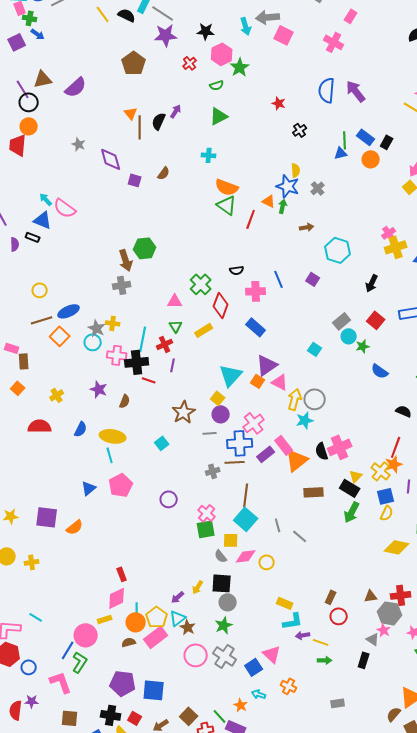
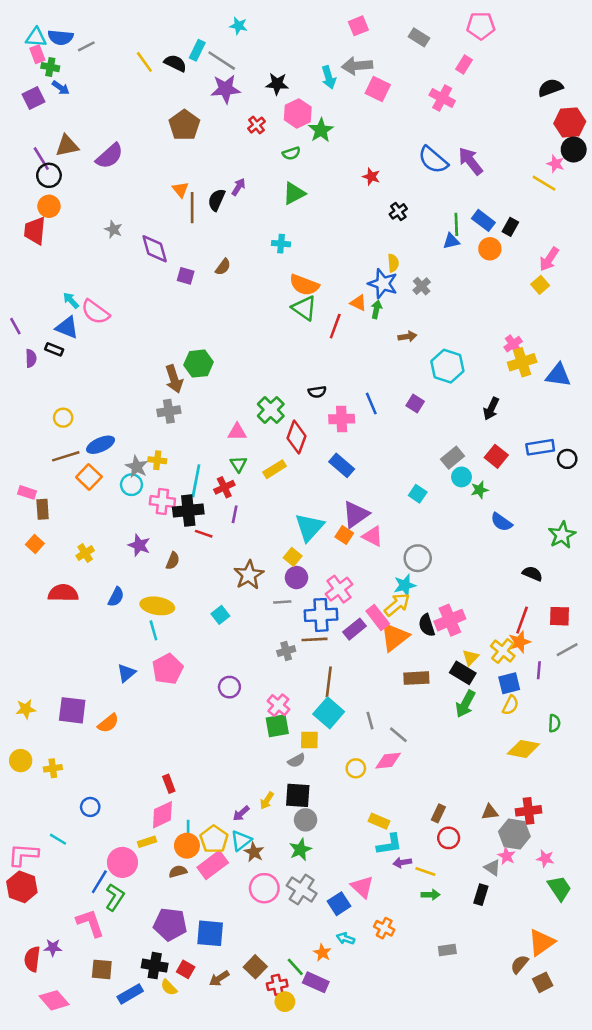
blue semicircle: (327, 90) -> (433, 160), turned -55
yellow arrow: (295, 399) -> (397, 605), moved, turned 35
gray semicircle: (221, 556) -> (296, 761), turned -80
pink diamond: (246, 556) -> (388, 761), moved
blue circle: (29, 667) -> (90, 807), moved

